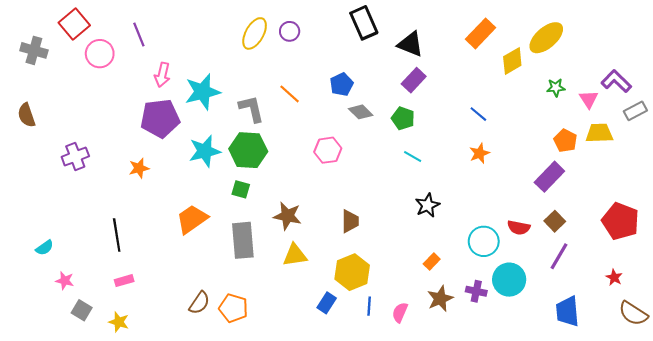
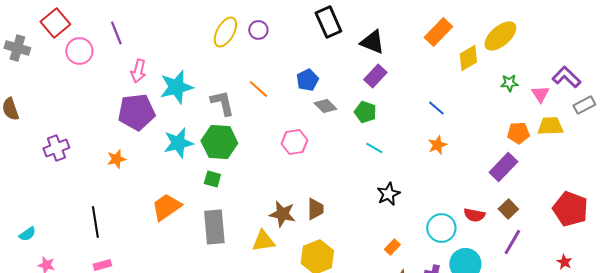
orange pentagon: (565, 141) -> (518, 133), turned -30
brown star: (287, 216) -> (282, 214), moved

